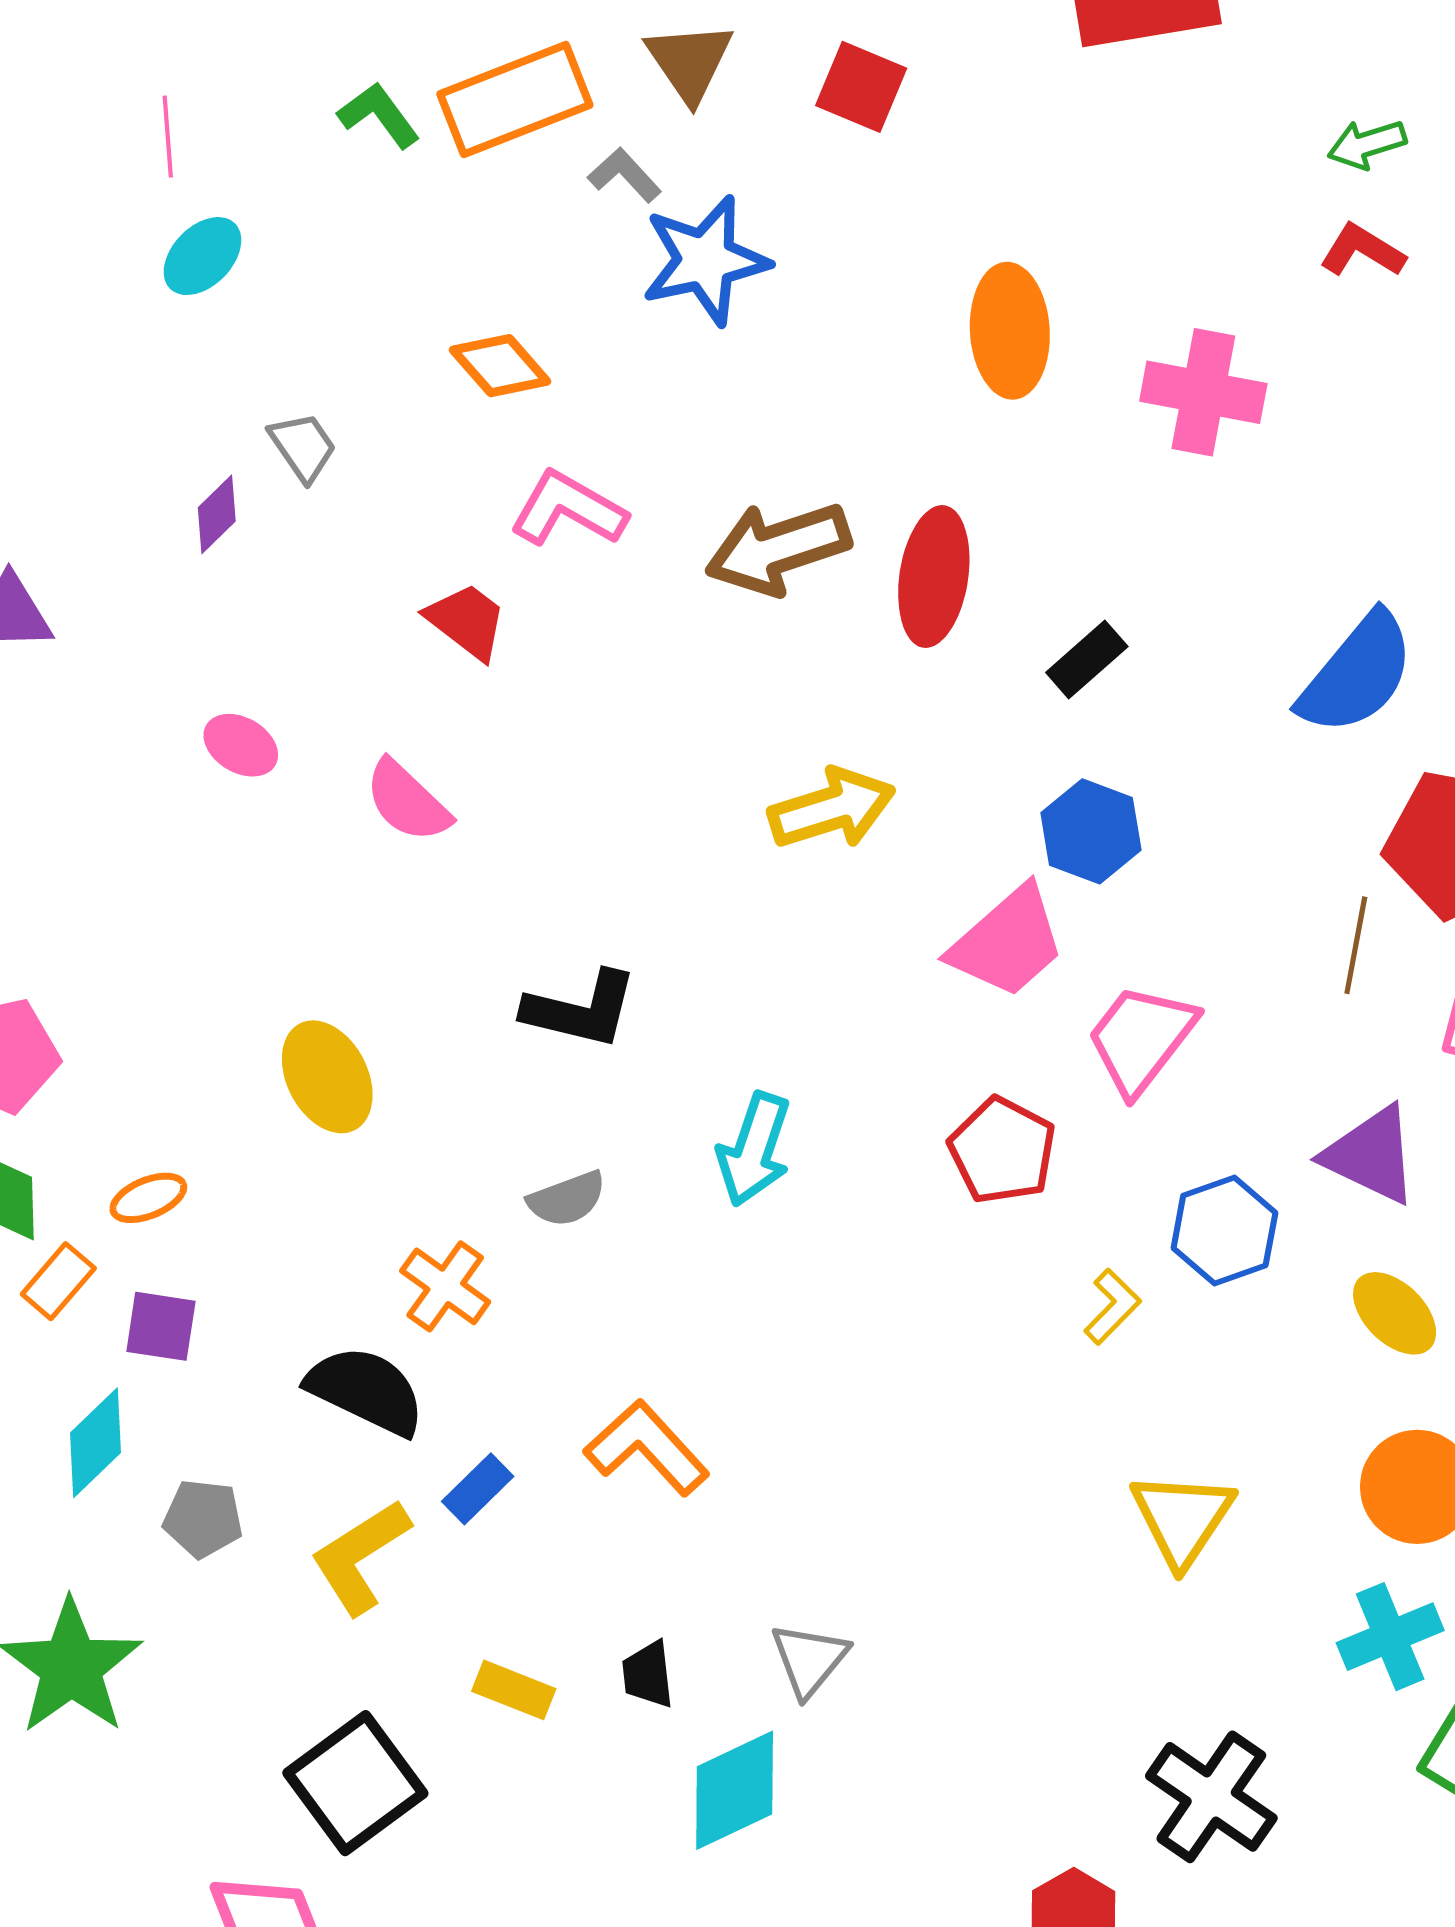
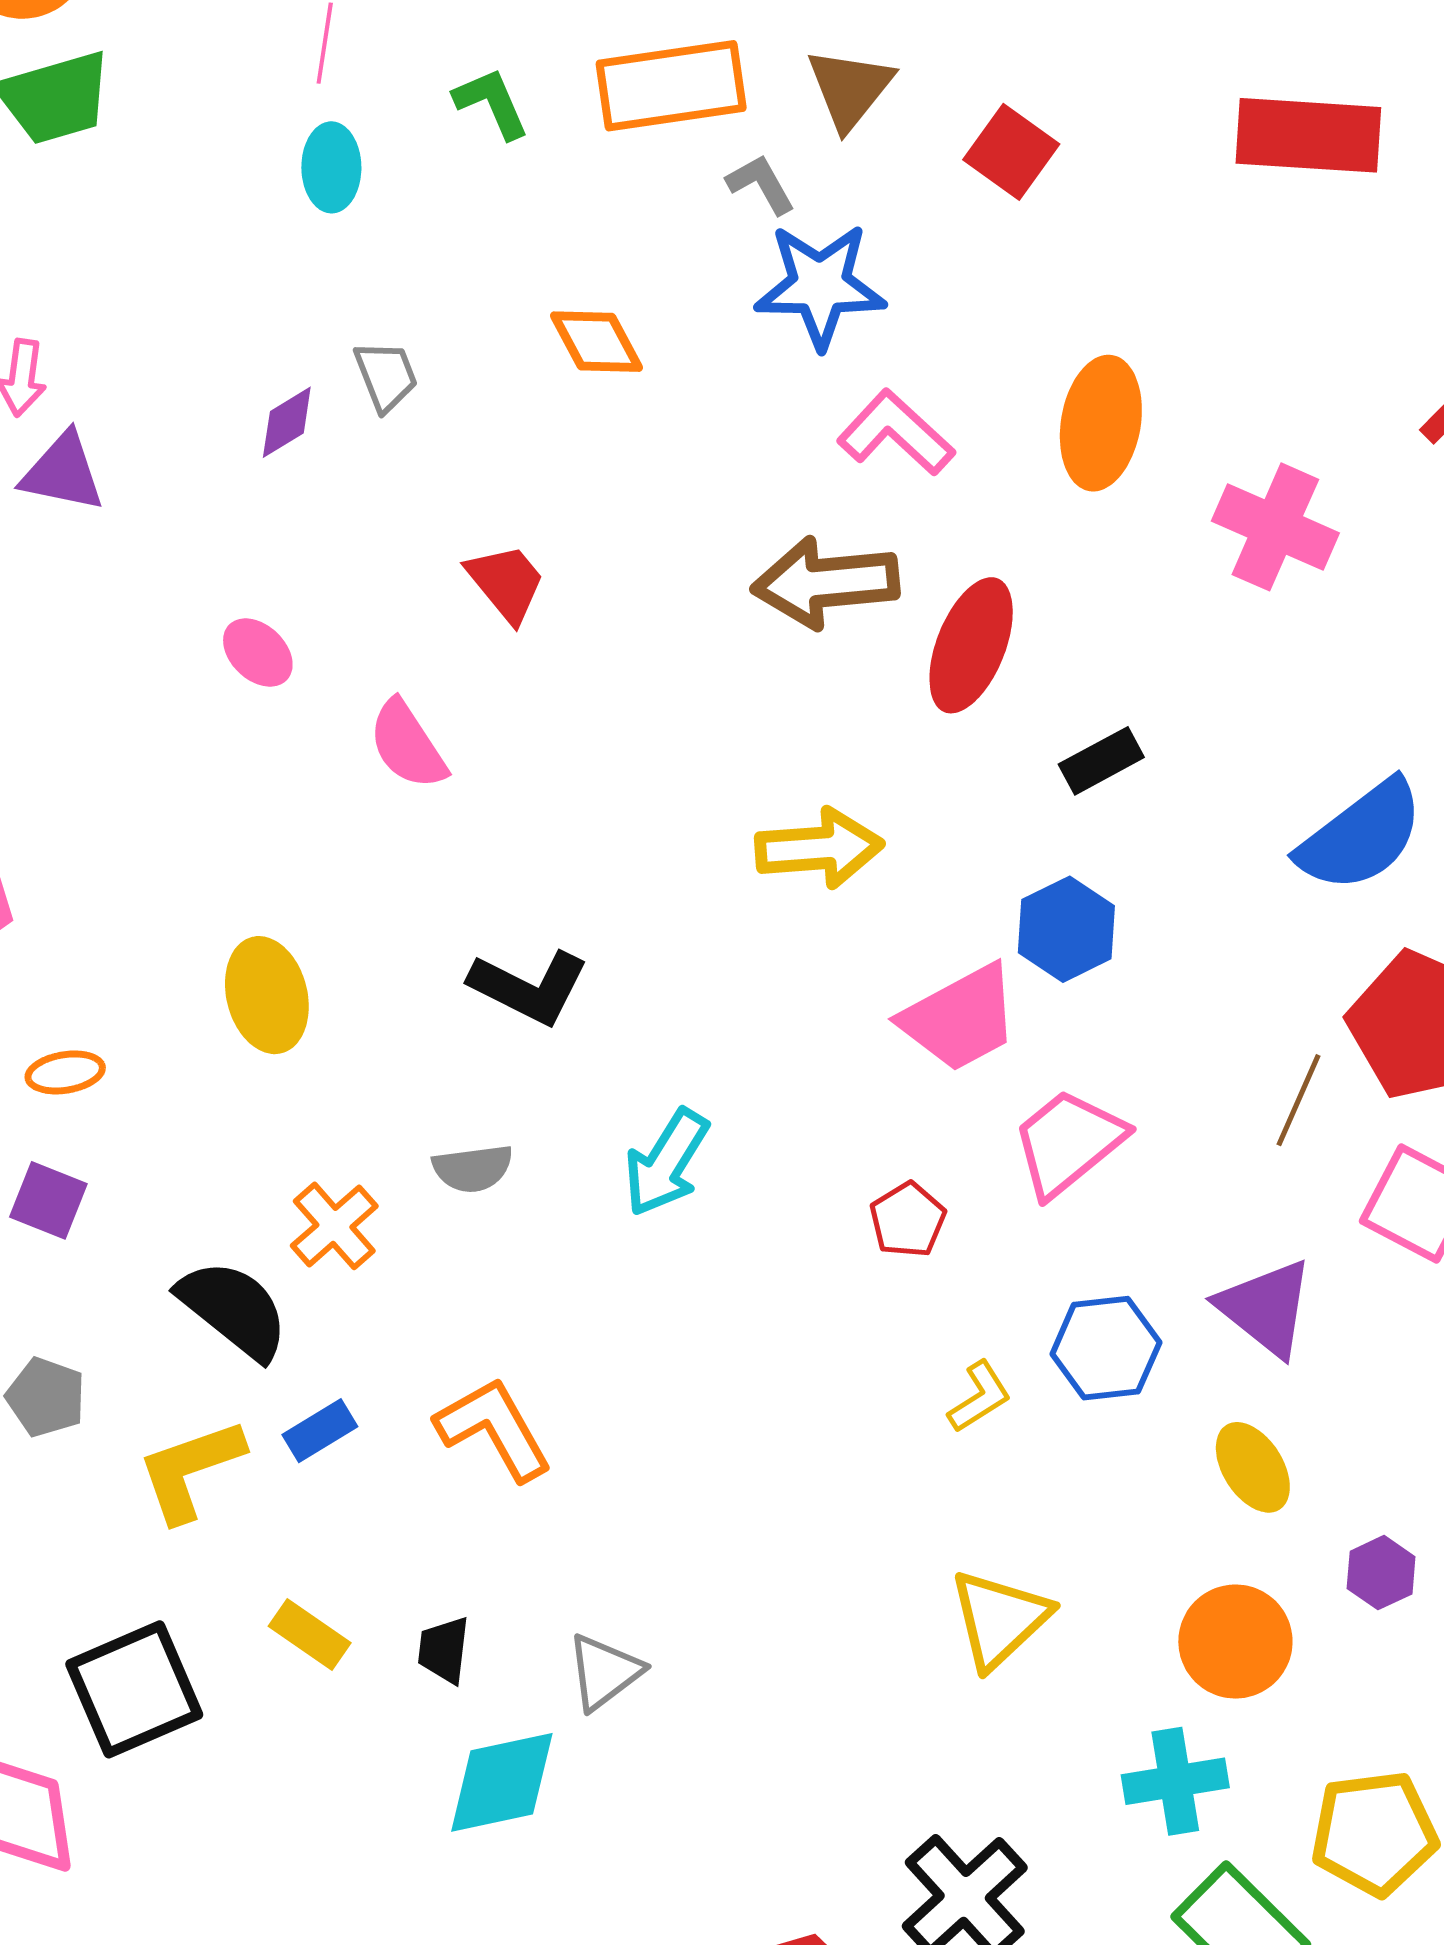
green L-shape: (379, 115) -> (492, 103), moved
cyan ellipse: (202, 256) -> (331, 167), turned -58
pink L-shape: (568, 509) -> (896, 433), moved
red pentagon: (1002, 1150) -> (908, 1220), size x0.7

